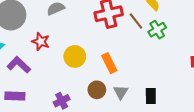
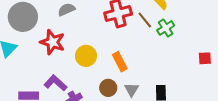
red star: (41, 42) -> (52, 42), size x1.4
purple L-shape: (19, 65) -> (56, 83), moved

